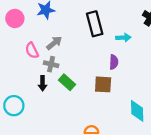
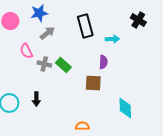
gray arrow: (54, 43) -> (47, 33), moved
green rectangle: (67, 82) -> (63, 65), moved
black arrow: (43, 83) -> (36, 99), moved

